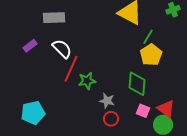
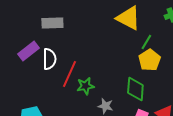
purple rectangle: (30, 46) -> (28, 51), size x1.5
white semicircle: (62, 49) -> (49, 59), moved, turned 45

